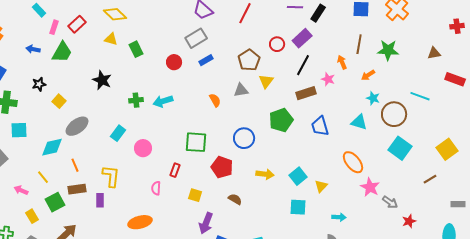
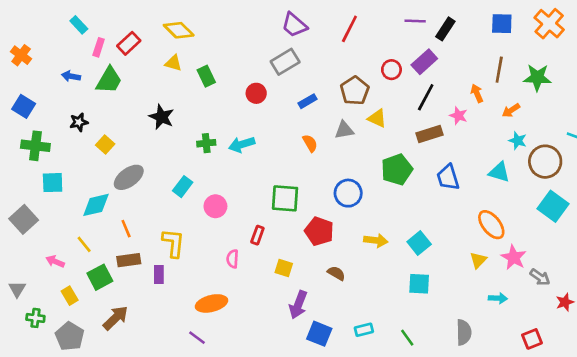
blue rectangle: (206, 60) -> (307, 101), moved
yellow triangle: (266, 81) -> (377, 118), turned -42
yellow triangle: (321, 186) -> (478, 260), moved
cyan arrow: (339, 217) -> (498, 298), moved

